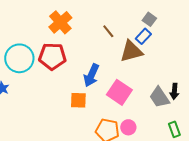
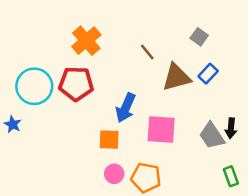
blue rectangle: (143, 36) -> (208, 74), moved
pink square: (119, 92) -> (161, 129), turned -30
pink circle: (128, 127) -> (114, 174), moved

